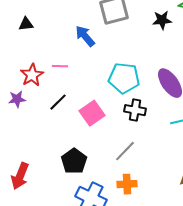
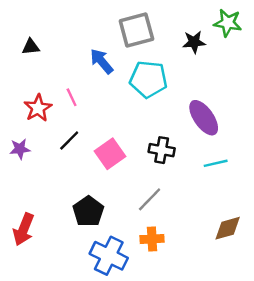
pink line: (60, 66) -> (72, 97), turned 63
cyan pentagon: (124, 78) -> (148, 79), moved
purple star: (17, 99) -> (20, 149), moved

